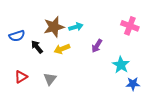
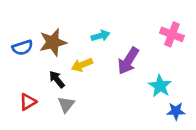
brown star: (54, 27) -> (53, 42), moved
purple arrow: (97, 46) -> (128, 61), size x1.5
black arrow: (37, 47) -> (57, 79), moved

